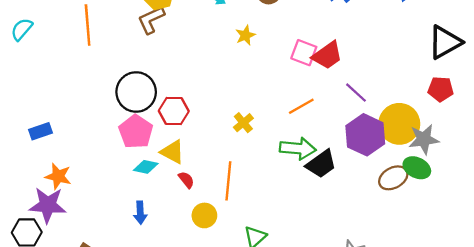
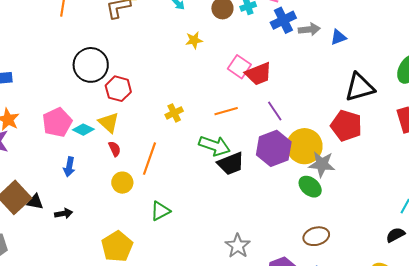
red pentagon: (441, 89) -> (346, 126), size x1.4
pink pentagon: (136, 132) -> (57, 122), moved
brown ellipse: (393, 178) -> (316, 236), moved

